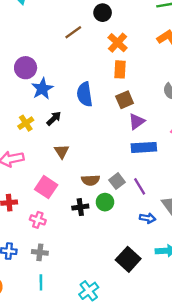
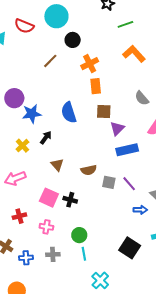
orange cross: (118, 43) -> (90, 64), turned 30
blue star: (42, 89) -> (32, 114), turned 30
brown square: (125, 100) -> (104, 112), turned 35
brown semicircle: (91, 180) -> (89, 170), moved
gray square: (117, 181) -> (109, 182), turned -32
green circle: (105, 202) -> (79, 235), moved
black cross: (80, 207) -> (70, 200), moved, turned 32
cyan line: (41, 282) -> (84, 254), moved

